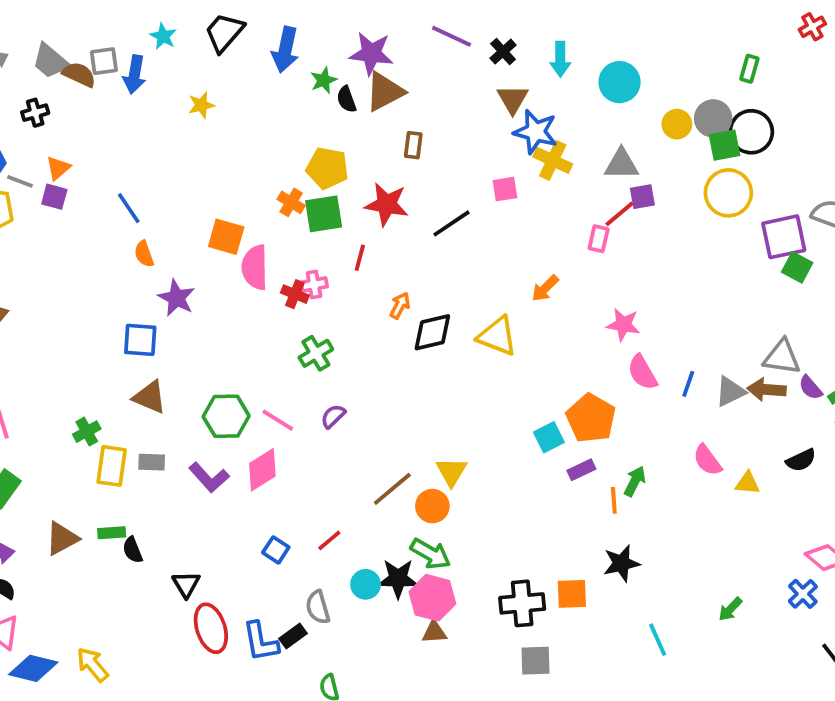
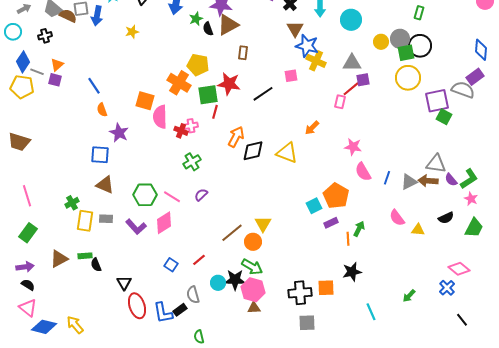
orange cross: (291, 202) -> (179, 83), size x1.6
green square: (324, 214) -> (208, 95), moved
orange arrow: (400, 306) -> (236, 137), size x1.5

